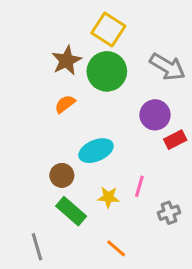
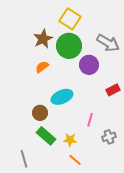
purple circle: (155, 115) -> (89, 65), moved
yellow star: (108, 197) -> (70, 140), moved

